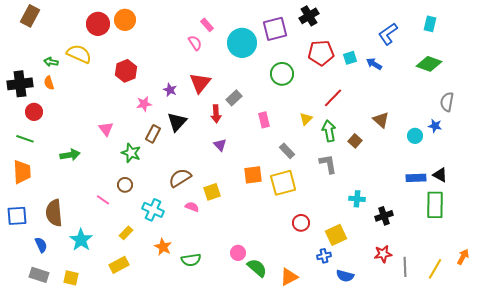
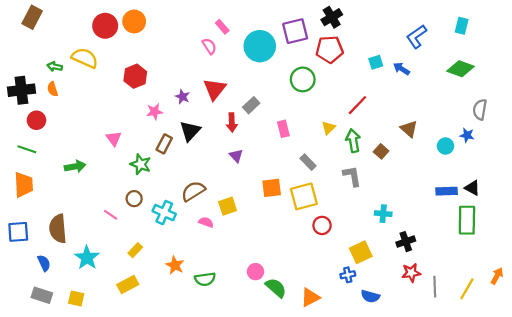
red pentagon: (321, 53) -> (330, 49), moved
cyan cross: (153, 210) -> (164, 213), moved
black cross: (384, 216) -> (406, 242), moved
red circle: (301, 223) -> (322, 225), moved

